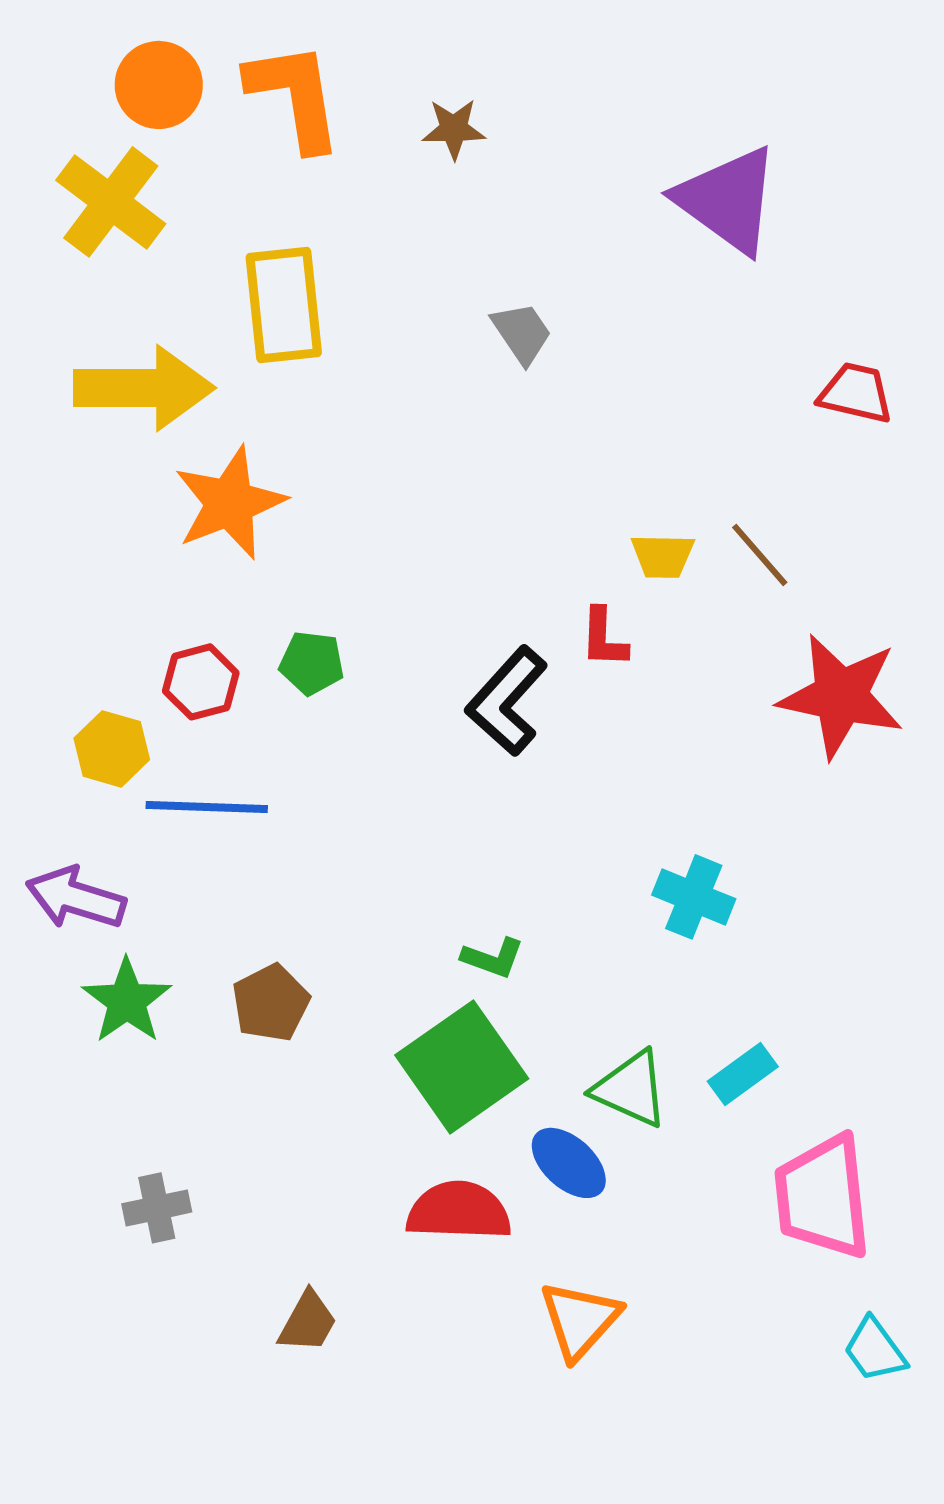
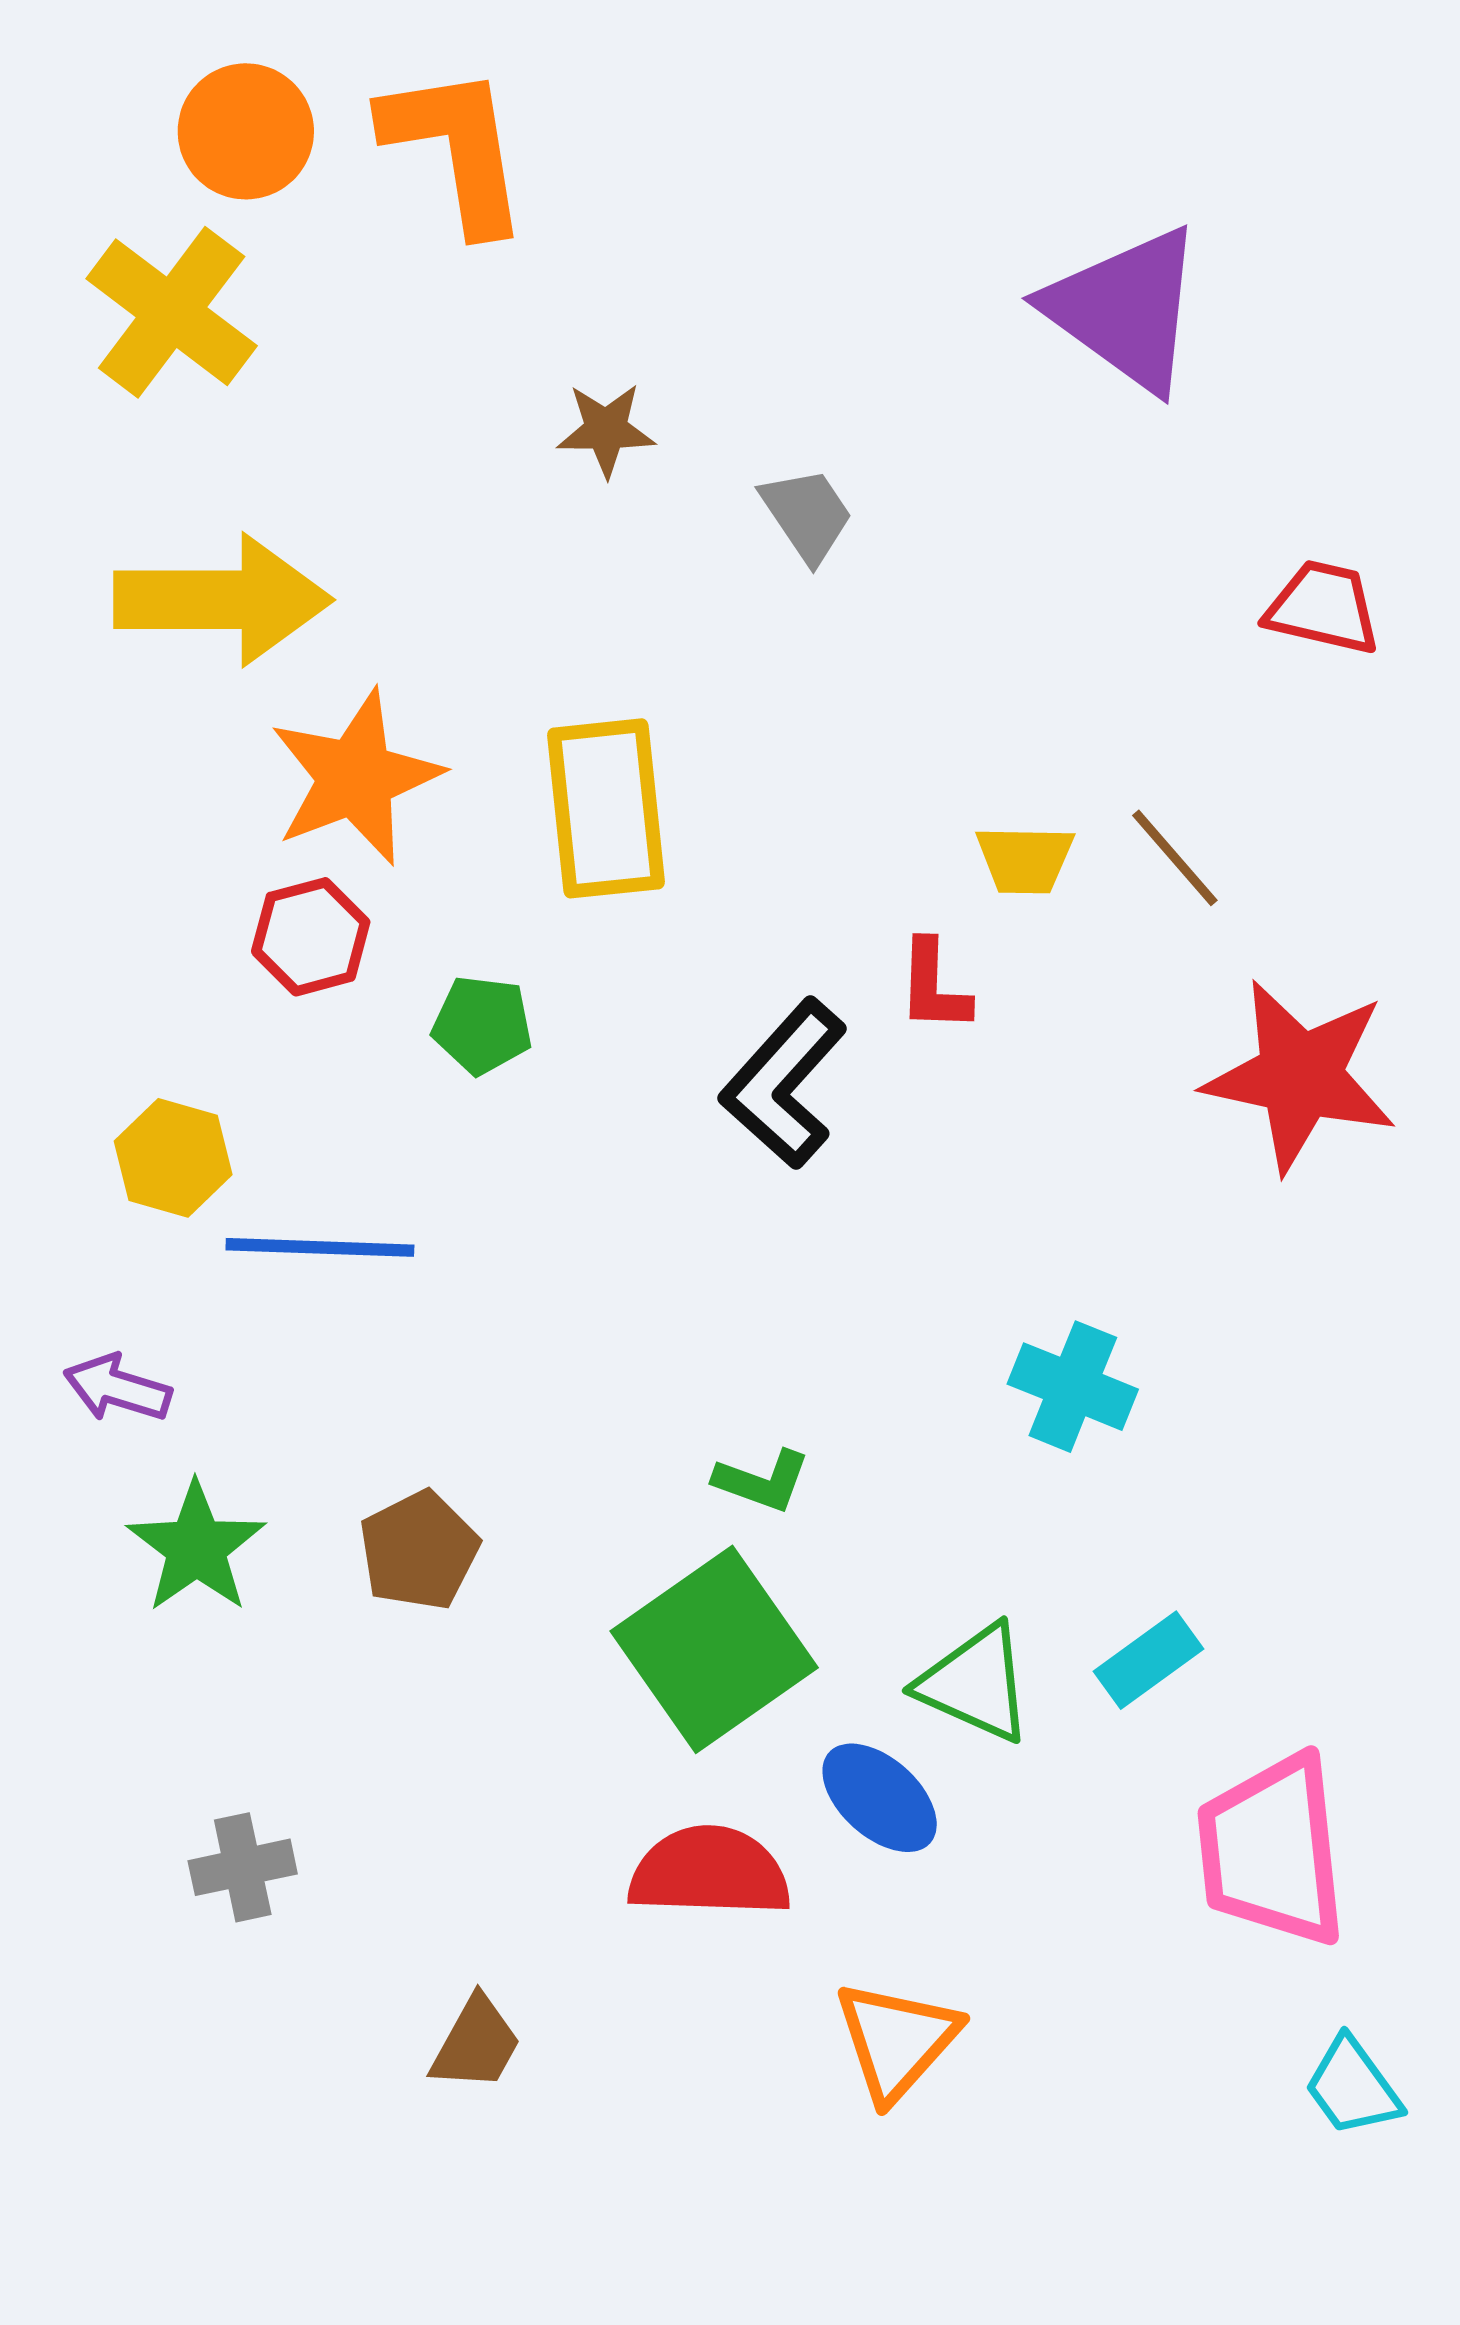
brown star: (454, 129) -> (606, 430), moved
yellow rectangle: (284, 305) -> (606, 808), moved
red hexagon: (201, 682) -> (311, 937), moved
purple arrow: (76, 898) -> (117, 1388), size x0.7

